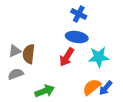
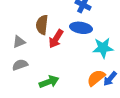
brown semicircle: (29, 54) -> (42, 25), moved
red arrow: (67, 57) -> (56, 39), moved

